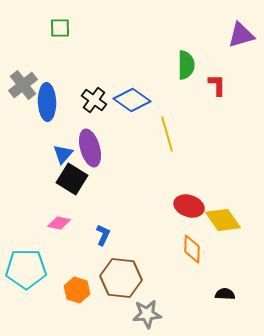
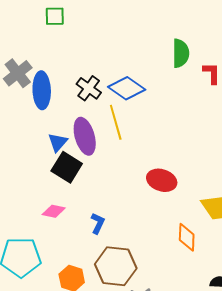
yellow line: (167, 134) -> (116, 122), moved
red ellipse: (189, 206) -> (162, 180), moved

